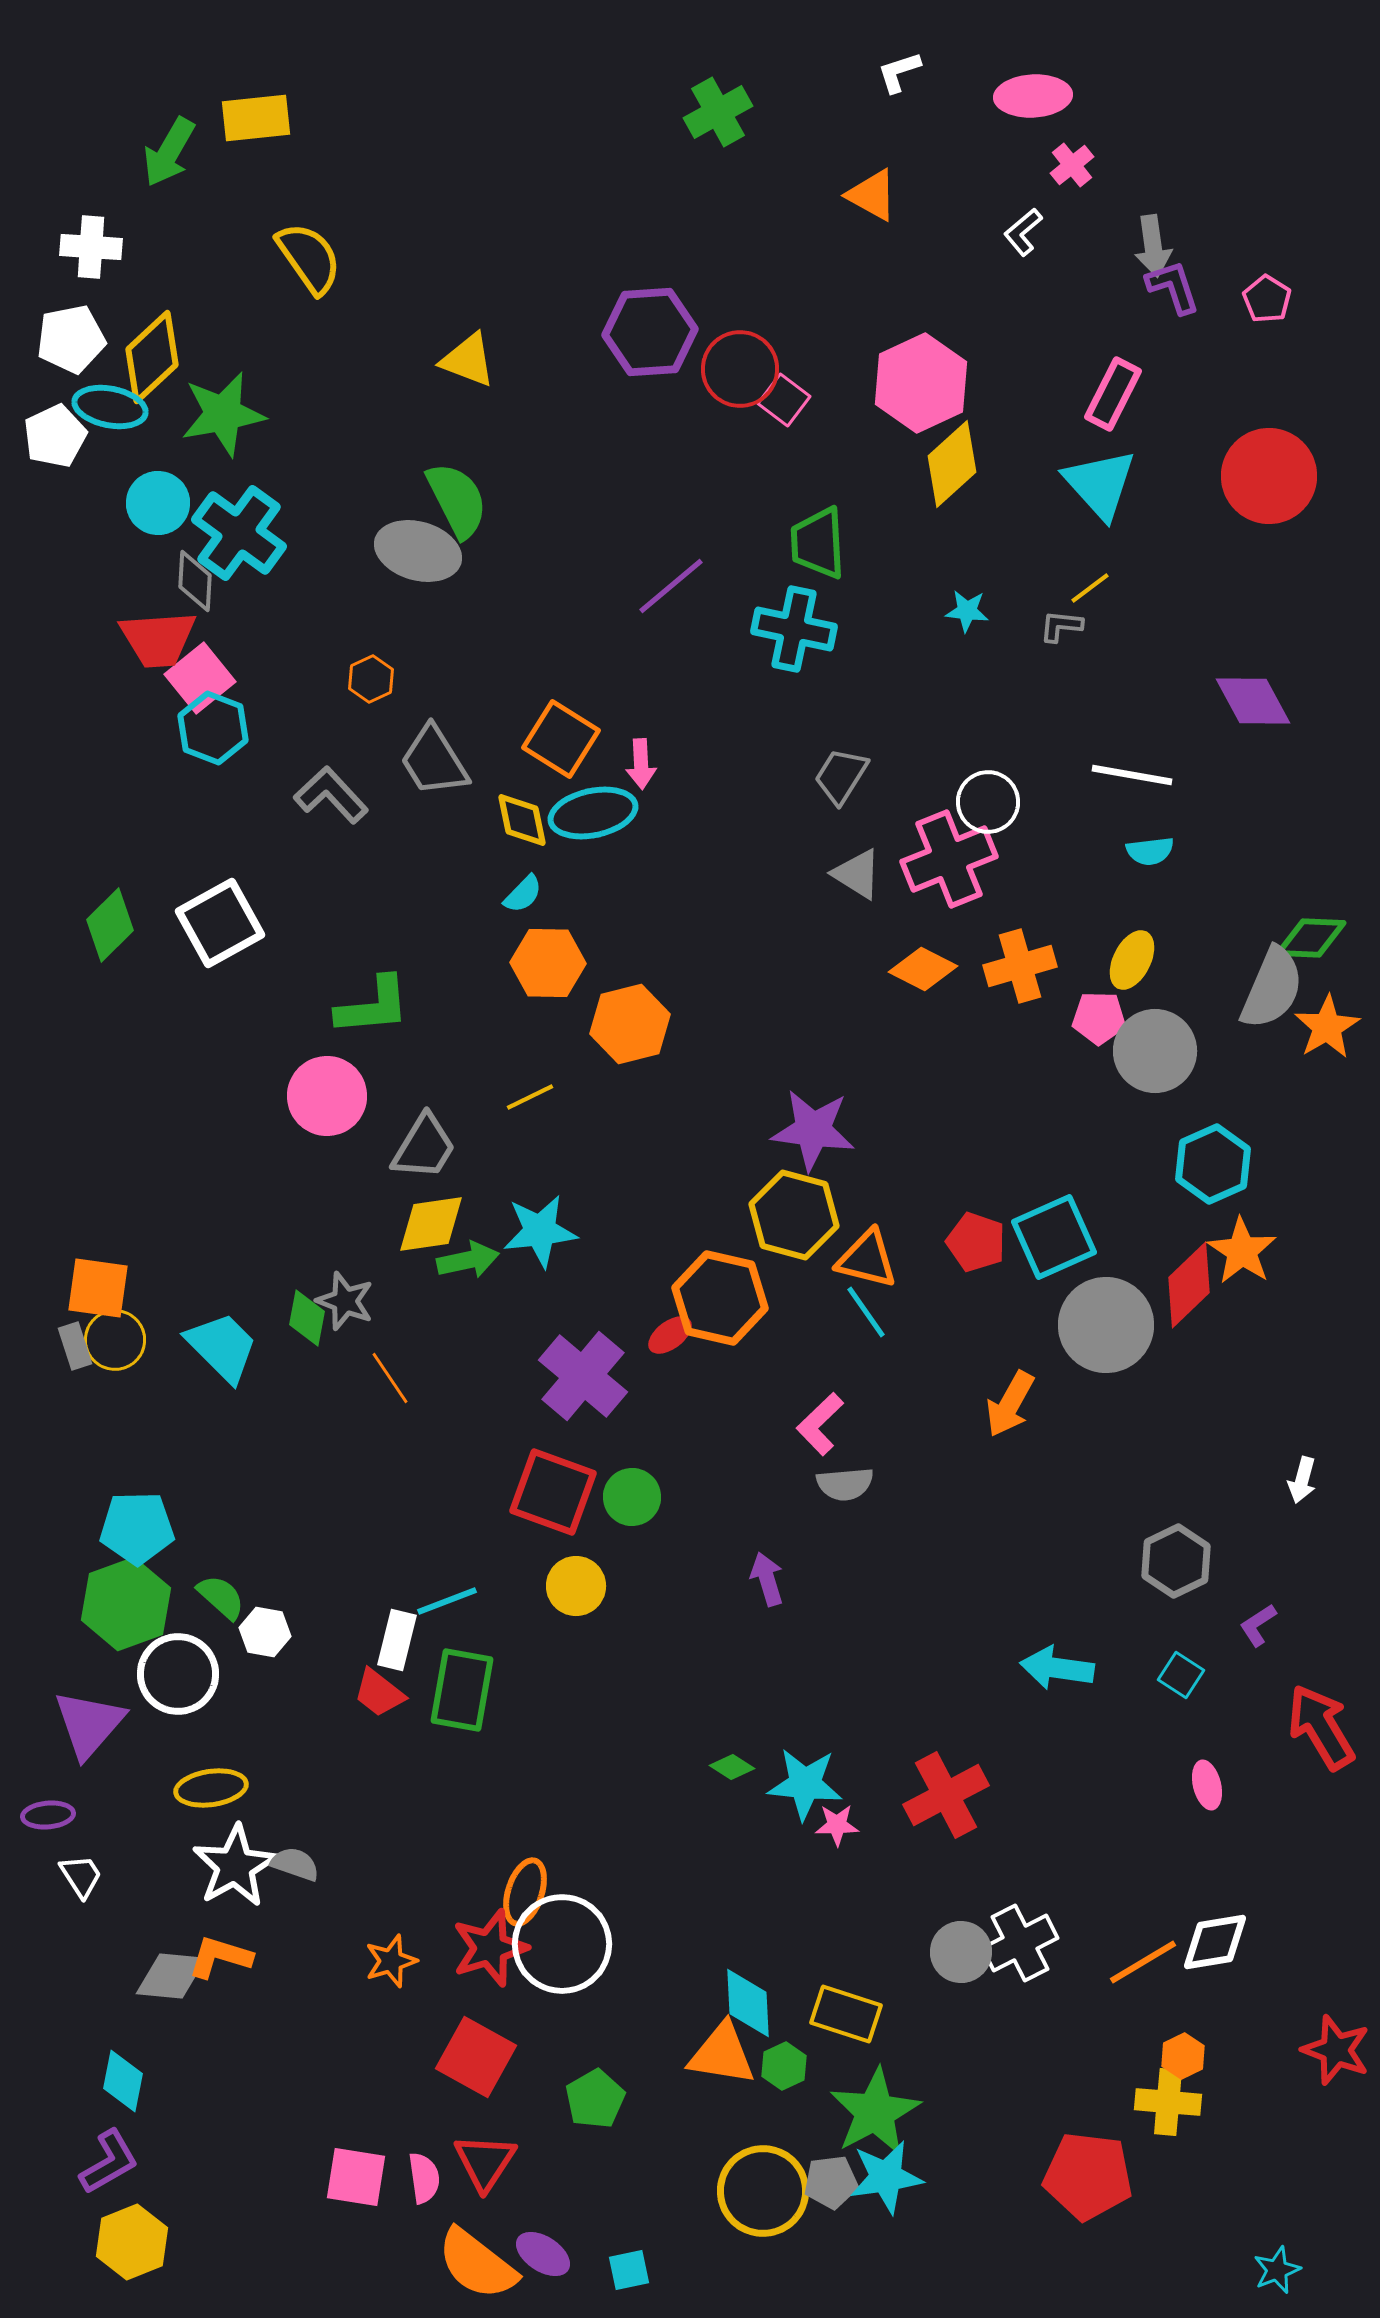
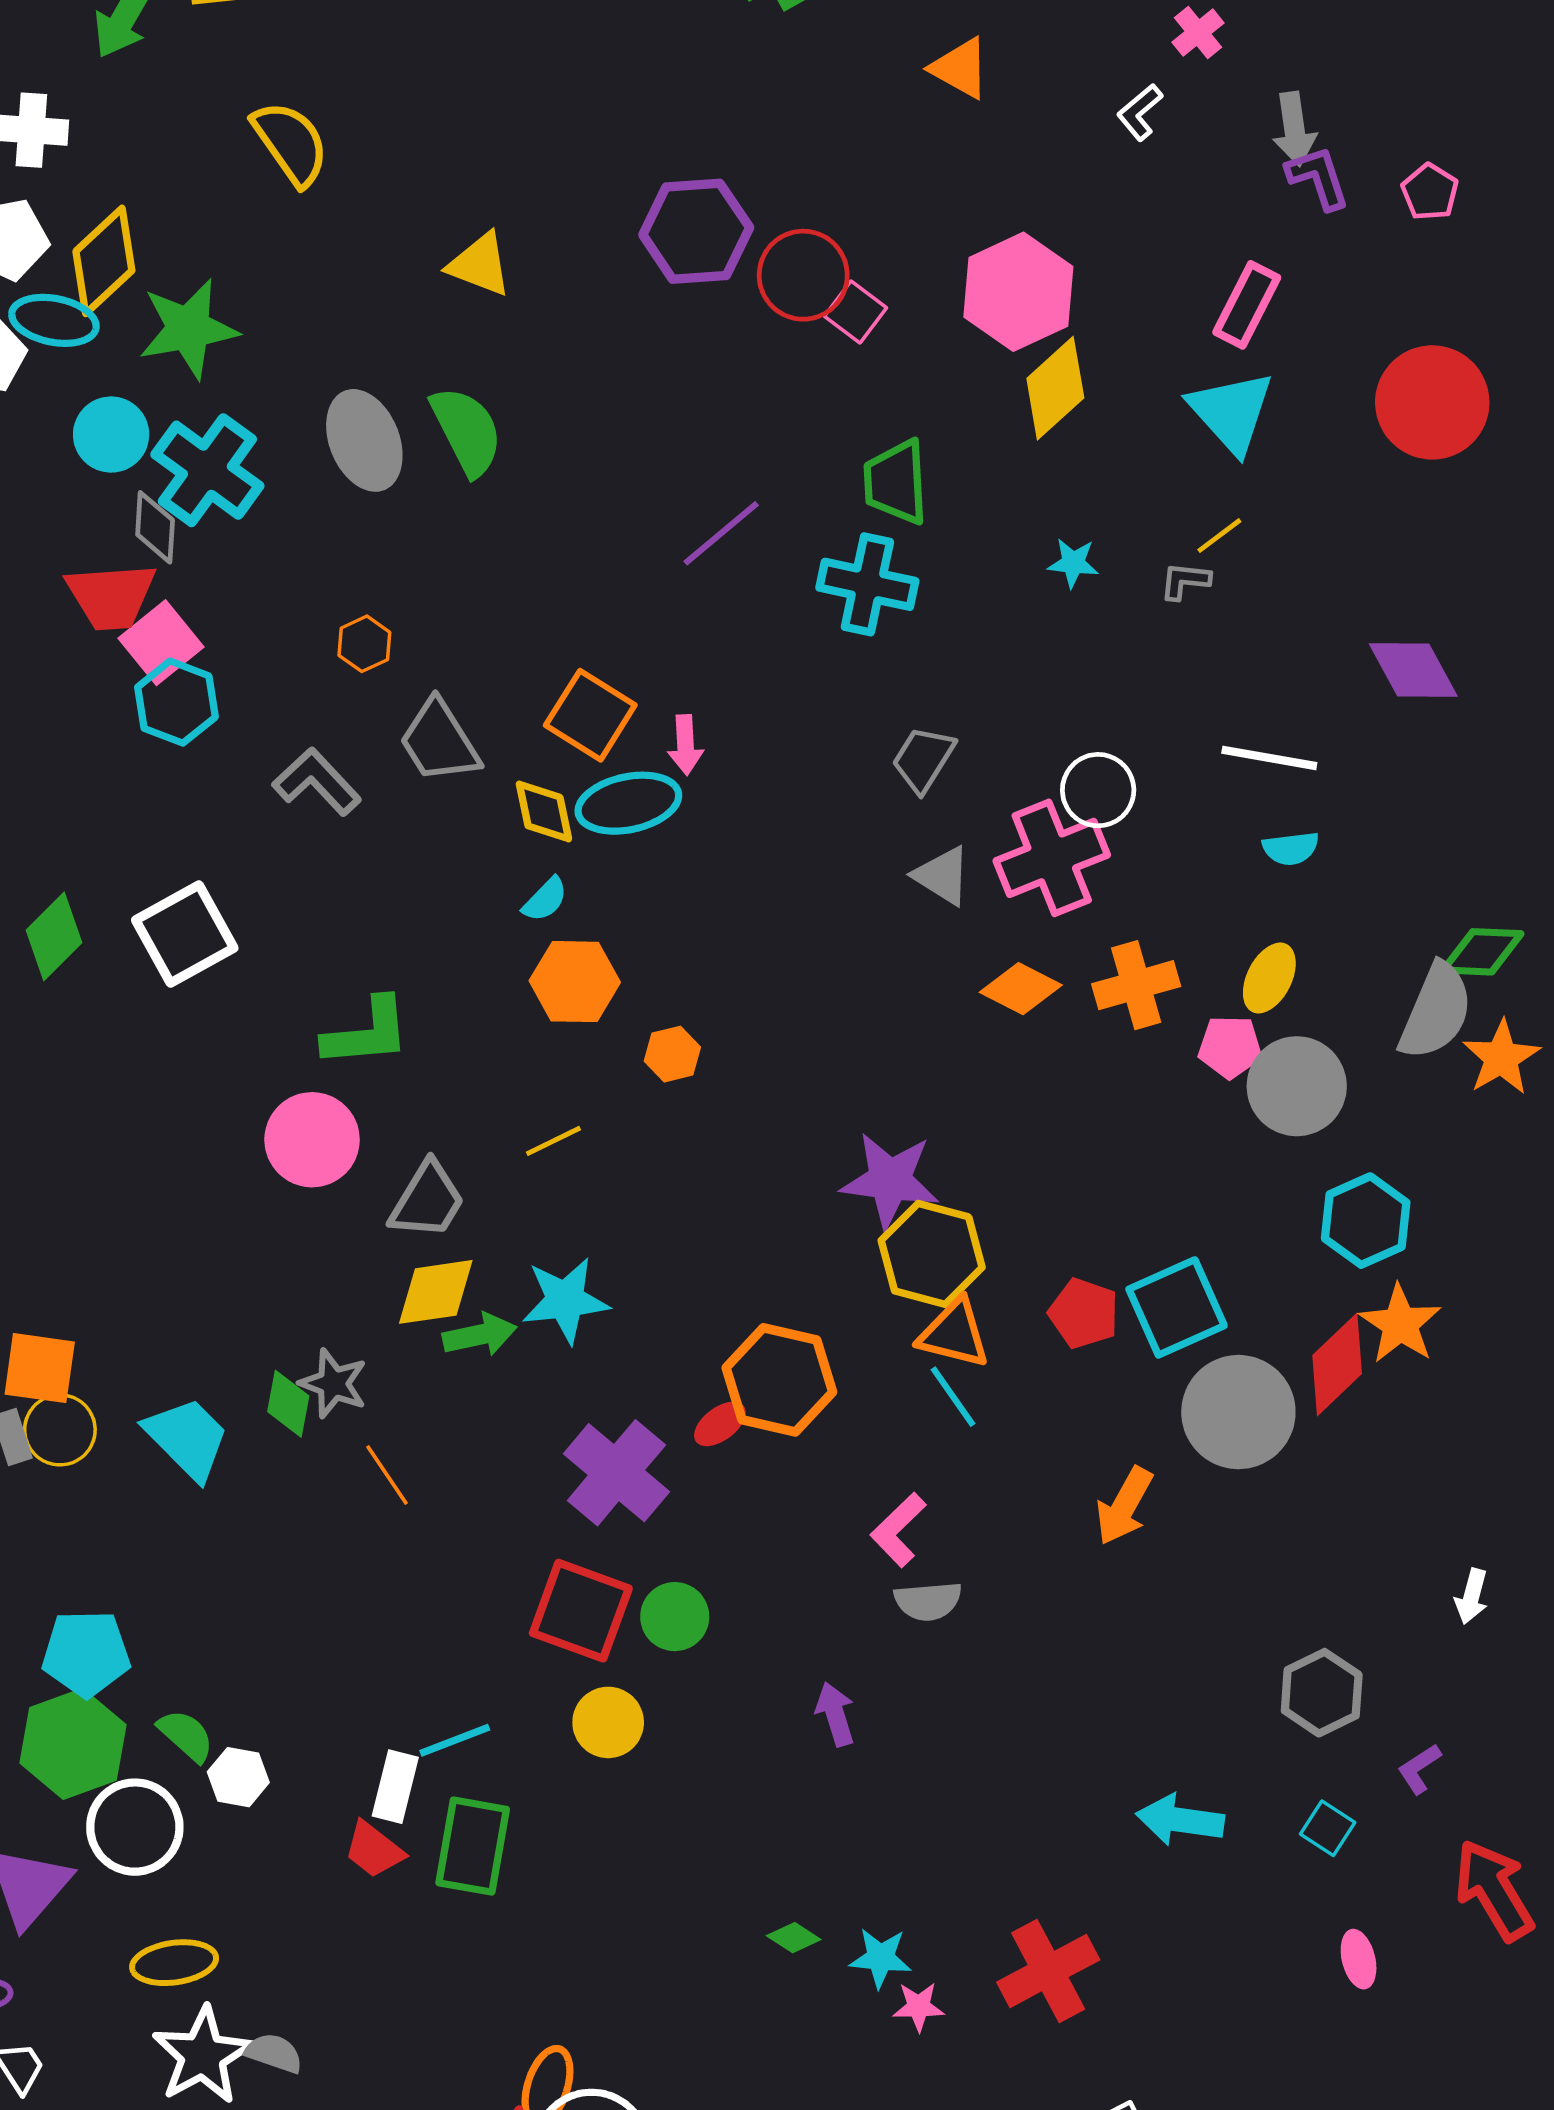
gray ellipse: (418, 551) -> (364, 440), moved, turned 52
orange hexagon: (630, 1024) -> (672, 1054), size x0.6
yellow hexagon: (794, 1215) -> (932, 1254), moved
cyan star: (805, 1784) -> (880, 1958), size x0.7

